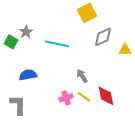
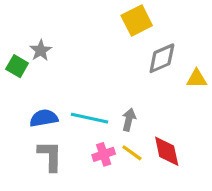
cyan line: (57, 44) -> (89, 118), moved
gray arrow: (82, 76) -> (129, 120), turned 48
gray L-shape: (18, 105) -> (50, 156), moved

